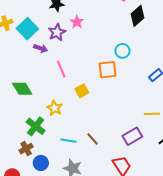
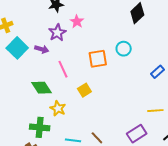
cyan square: (27, 29) -> (17, 48), moved
orange square: (108, 70) -> (98, 59), moved
green diamond: (22, 89) -> (42, 88), moved
green cross: (36, 126) -> (40, 127), turned -30

